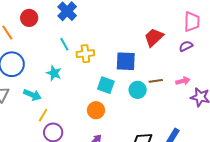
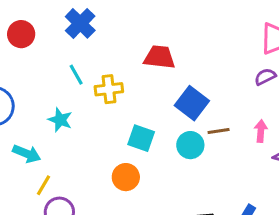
red trapezoid: (154, 37) -> (159, 57), moved, turned 50
blue square: (126, 61) -> (192, 103), moved, turned 35
pink arrow: (183, 81) -> (261, 131), turned -72

